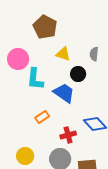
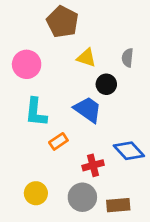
cyan L-shape: (35, 79) -> (36, 112), moved

